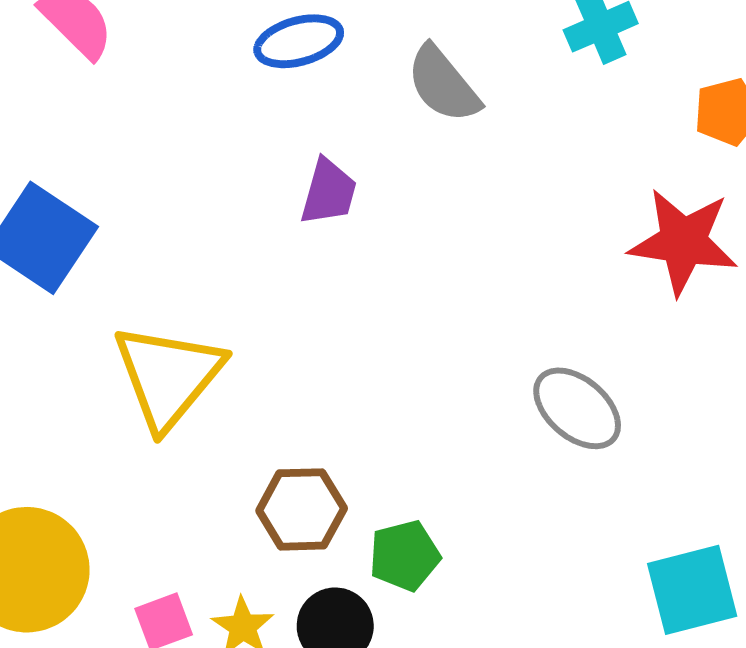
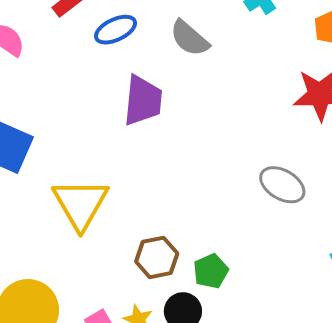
purple trapezoid: (329, 192) -> (143, 100), size x1.5

